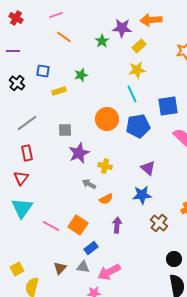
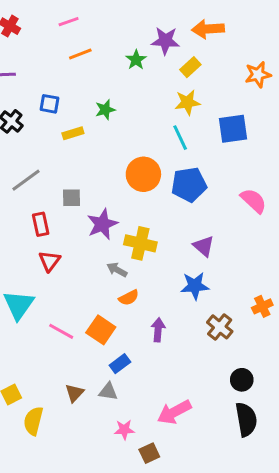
orange line: (64, 37) -> (80, 54), turned -56
blue square: (168, 106) -> (233, 129), moved
gray square: (65, 130) -> (71, 198), moved
red rectangle: (27, 153) -> (41, 224), moved
yellow cross: (105, 166) -> (140, 243), size x1.5
red triangle: (21, 178) -> (49, 261), moved
orange semicircle: (106, 199) -> (129, 298), moved
pink arrow: (109, 272) -> (174, 412), moved

